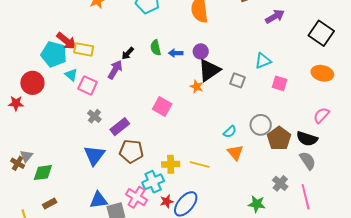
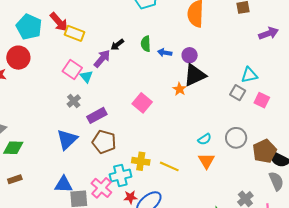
cyan pentagon: (54, 54) -> (29, 27), moved
cyan triangle: (71, 75) -> (86, 77), moved
gray square: (237, 80) -> (238, 93), moved
brown pentagon: (279, 138) -> (264, 151), moved

